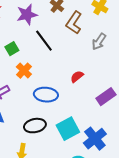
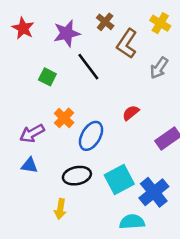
green square: (12, 49) -> (47, 77), turned -32
orange cross: (24, 71) -> (64, 118), moved
blue ellipse: (46, 95) -> (91, 136), turned -65

